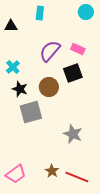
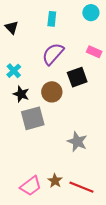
cyan rectangle: (40, 13) -> (52, 19), moved
black triangle: (11, 26) -> (12, 27), turned 48
pink rectangle: (78, 49) -> (94, 52), moved
pink trapezoid: (16, 174) -> (31, 186), moved

